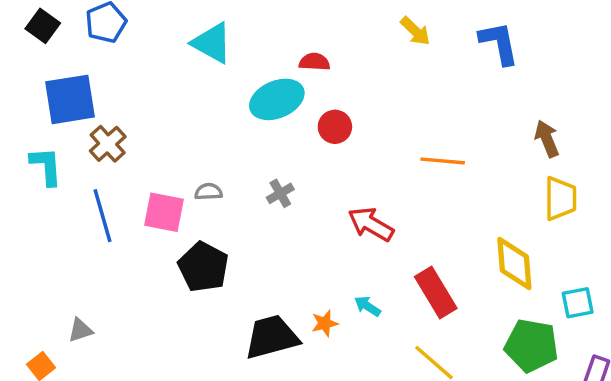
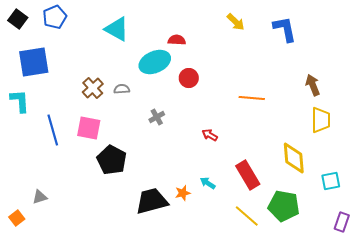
brown cross: (108, 144) -> (93, 88), moved
gray semicircle: (208, 192) -> (122, 89), moved
red arrow: (371, 224) -> (210, 135), size x0.6
green pentagon: (531, 345) -> (284, 206), moved

